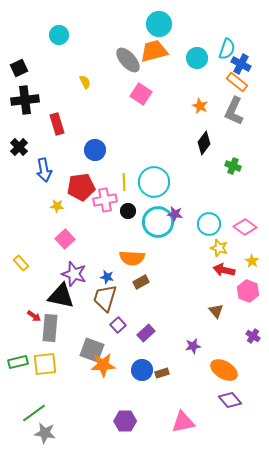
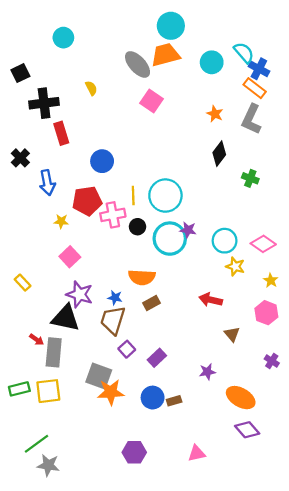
cyan semicircle: (227, 49) -> (244, 53), turned -60
black cross: (25, 100) -> (44, 103), moved
red arrow: (224, 270) -> (211, 300), moved
pink triangle: (183, 422) -> (197, 453), size x0.7

